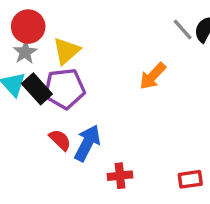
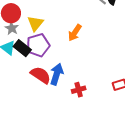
orange arrow: (153, 76) -> (75, 33), moved
red semicircle: (60, 140) -> (41, 75), size x1.5

